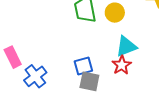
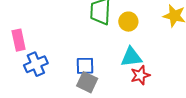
red star: (122, 65) -> (140, 75), moved

